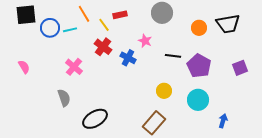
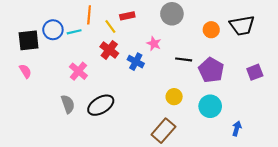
orange line: (84, 14) -> (89, 15), turned 36
black square: (26, 15) -> (29, 40), moved
black ellipse: (95, 119) -> (101, 105), moved

